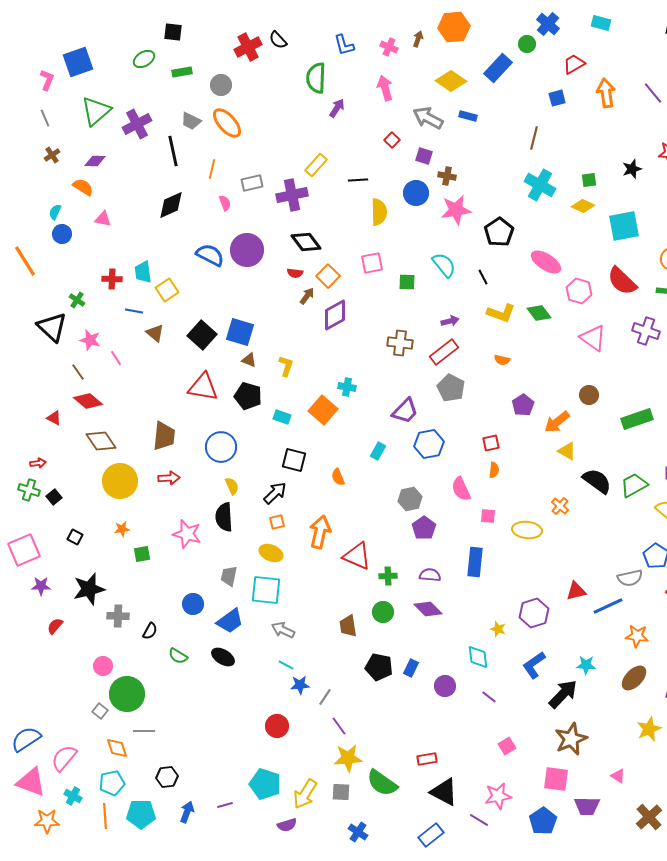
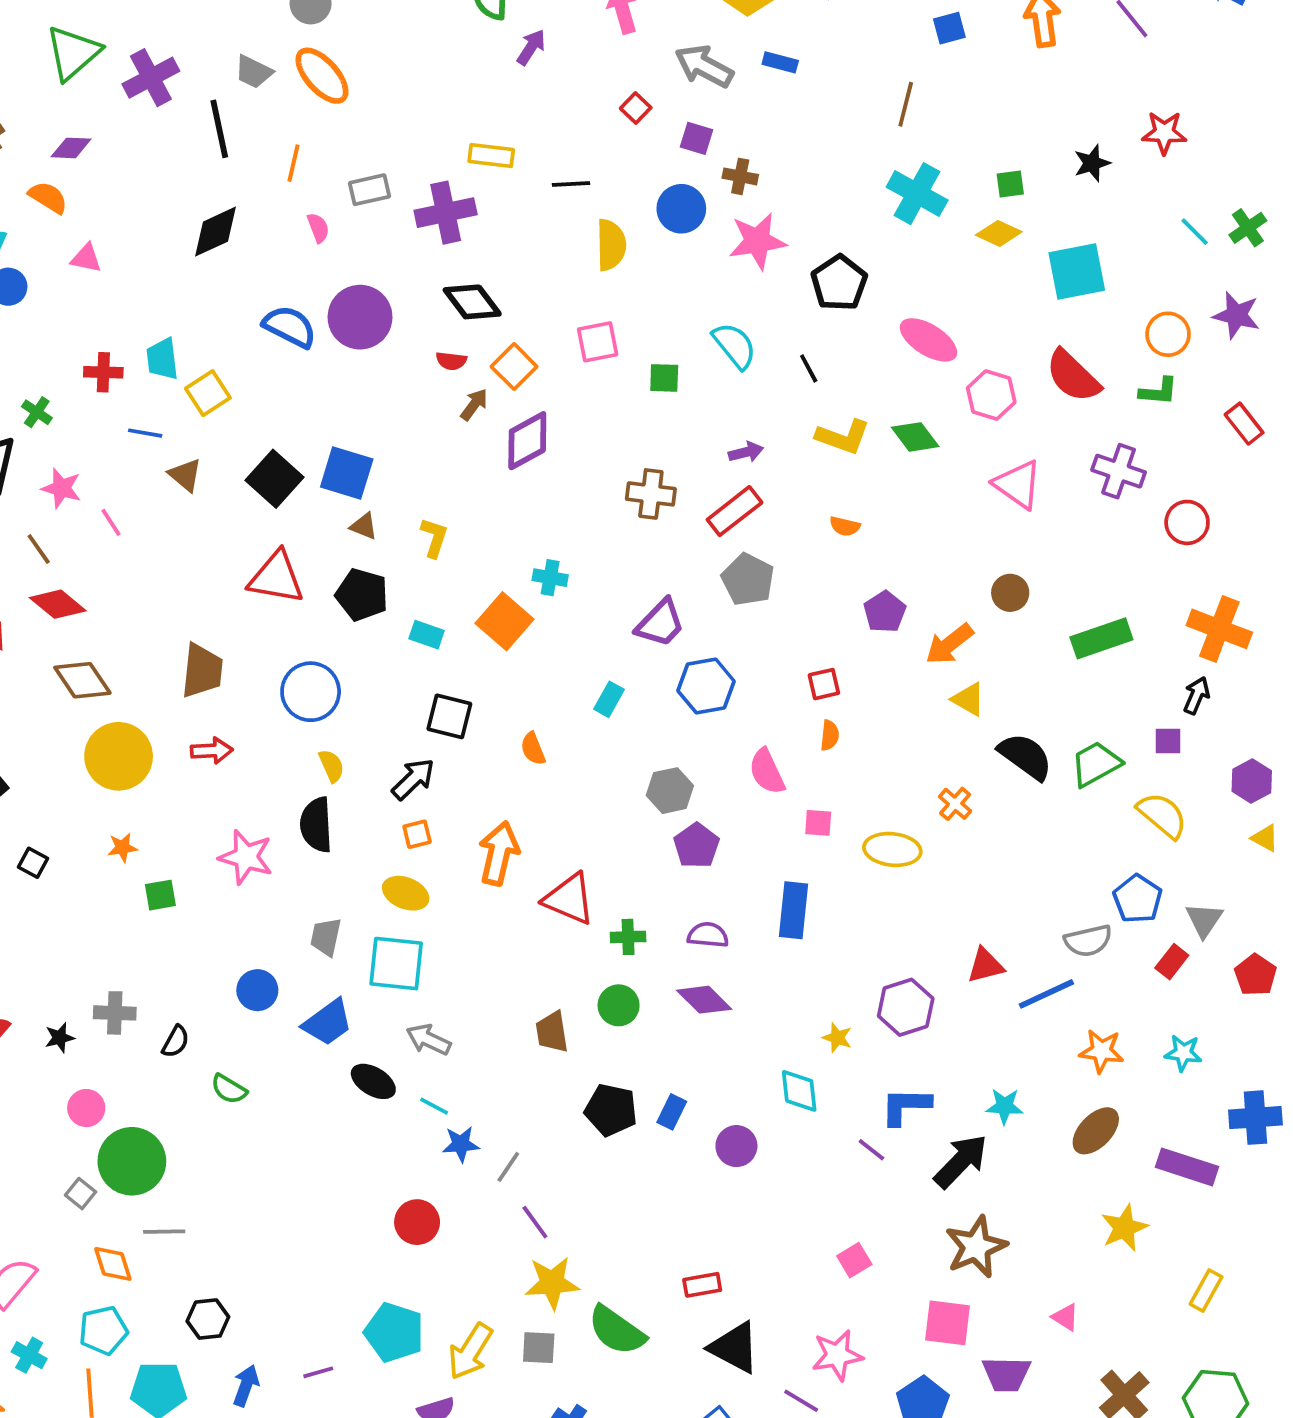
yellow rectangle: (316, 165) -> (491, 156), turned 55
black star: (89, 589) -> (60, 1038), moved, size x0.5
black ellipse: (223, 657) -> (373, 1081), moved
blue L-shape: (534, 665) -> (906, 1106), turned 36
purple line: (489, 697) -> (871, 1150), moved

